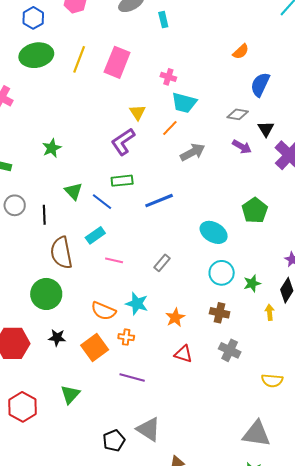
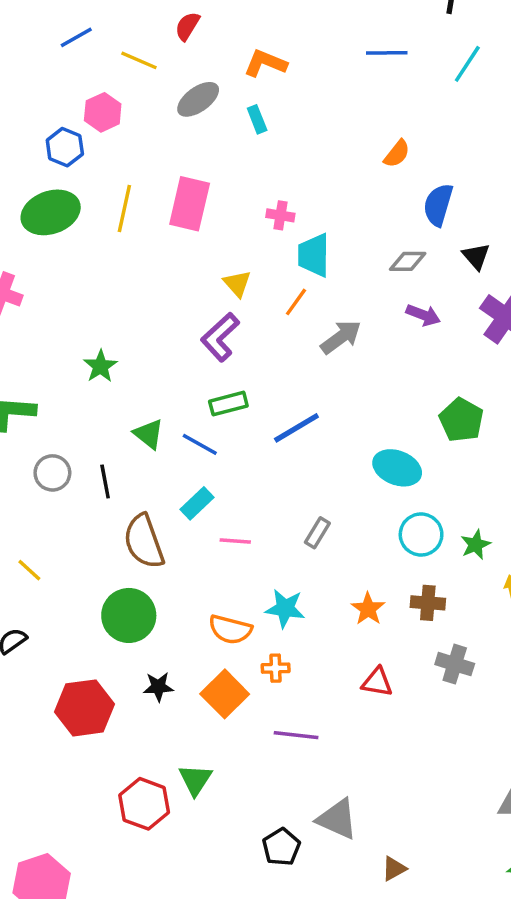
blue hexagon: (33, 18) -> (65, 147), moved
cyan trapezoid: (184, 103) -> (314, 255), turned 84
black triangle: (266, 129) -> (476, 256), moved
orange star: (175, 318) -> (368, 609), moved
red hexagon: (22, 407) -> (144, 804), moved

